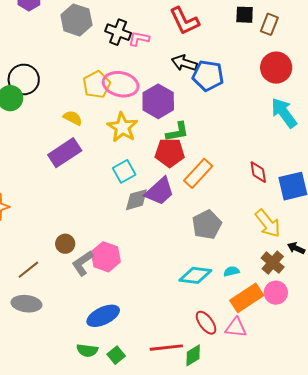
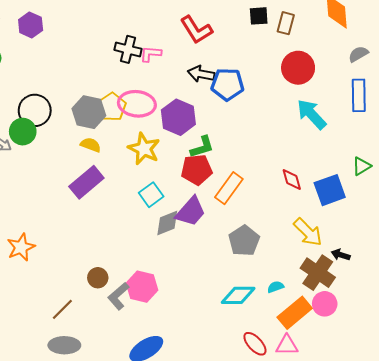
gray hexagon: (76, 20) -> (89, 112), moved
brown cross: (273, 263) -> (318, 273), size x1.4

